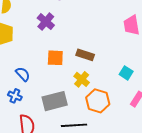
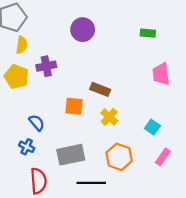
purple cross: (46, 22) -> (46, 66), moved, turned 36
brown rectangle: (85, 55) -> (100, 89), moved
yellow cross: (82, 79) -> (109, 117), moved

